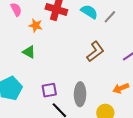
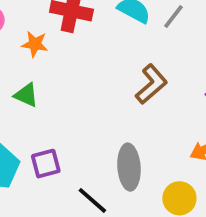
purple square: (49, 90) -> (46, 164), moved

